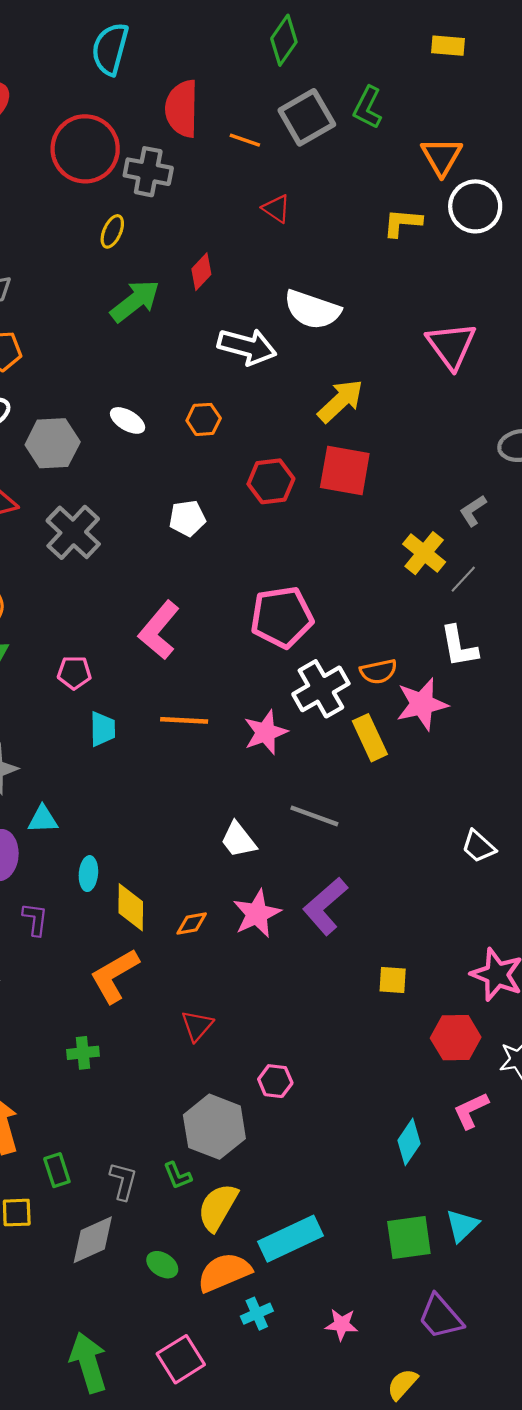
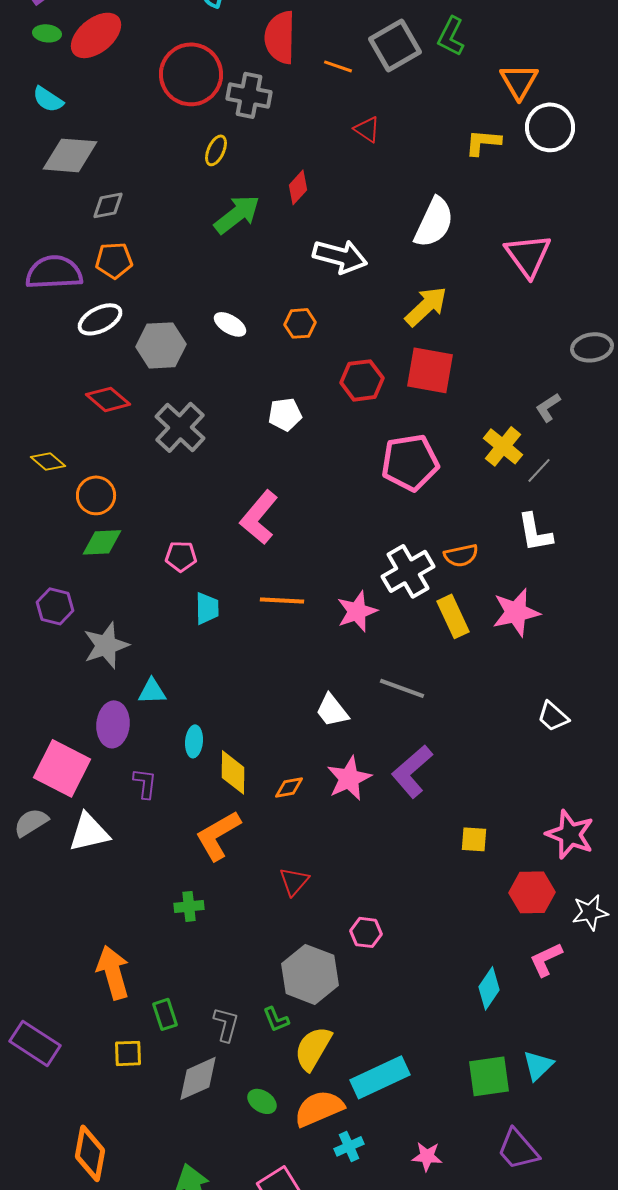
white semicircle: (312, 310) -> (434, 222), moved, turned -84
pink pentagon: (282, 617) -> (410, 462), moved
pink star: (422, 704) -> (516, 612), moved

